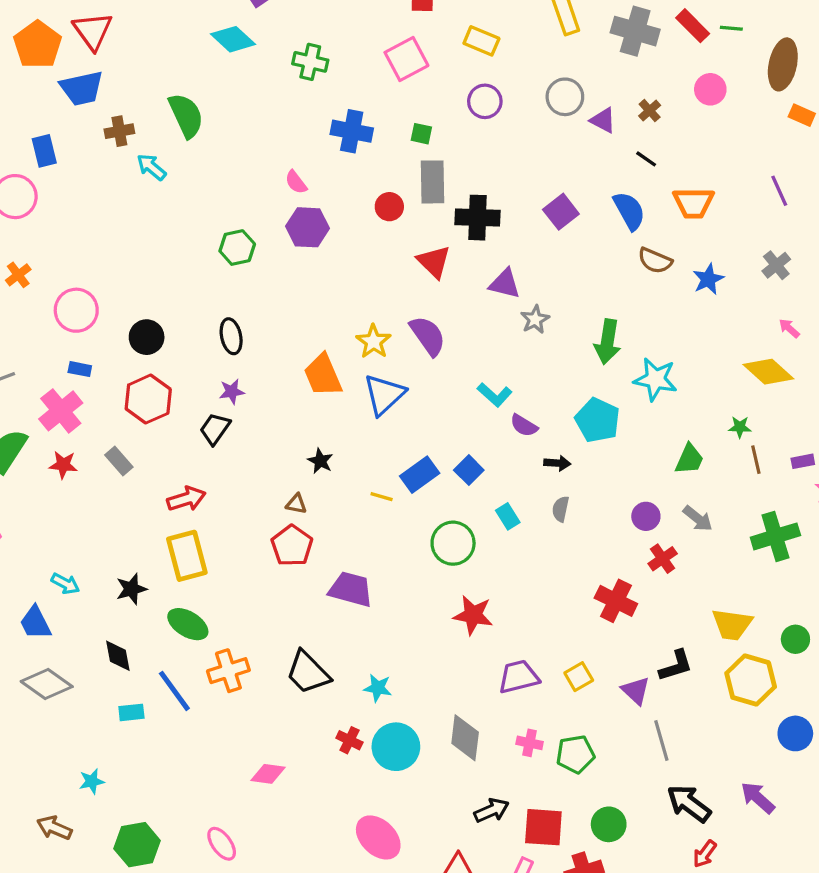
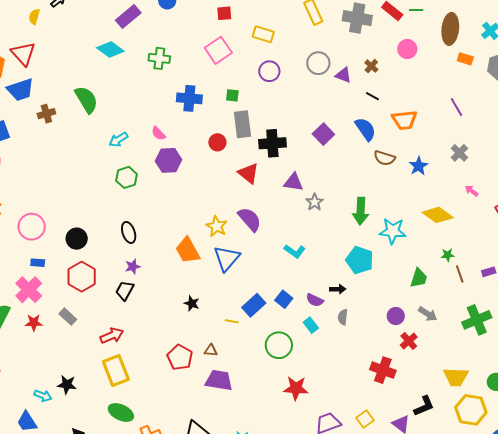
cyan arrow: (151, 167) -> (118, 139), moved, turned -66
yellow diamond: (768, 372) -> (438, 215), moved
purple semicircle: (524, 426) -> (315, 300), moved
brown triangle: (296, 504) -> (211, 350), moved
black star: (131, 589) -> (67, 385), moved, turned 30

